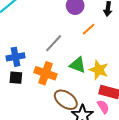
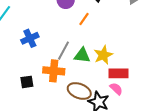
gray line: (54, 43) -> (63, 51), moved
blue cross: (16, 57) -> (30, 38), moved
yellow star: (99, 70) -> (103, 55), turned -30

